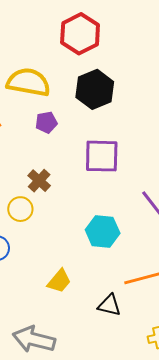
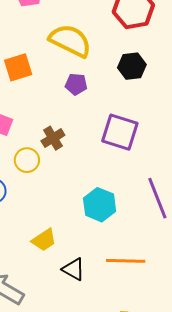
black hexagon: (95, 89) -> (132, 66), size x0.7
black triangle: (109, 305) -> (74, 269), moved

